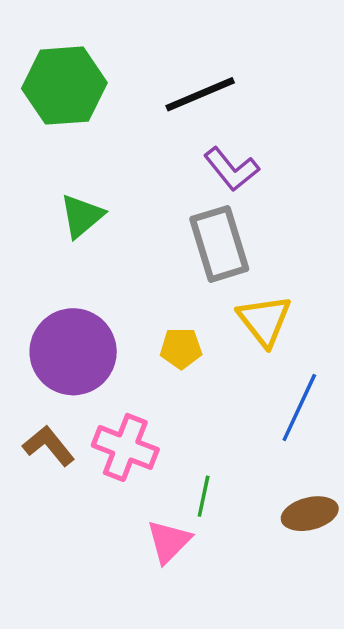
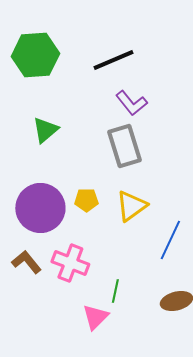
yellow triangle: (264, 320) -> (131, 206), moved, turned 32
yellow pentagon: (181, 348) -> (86, 200), moved

